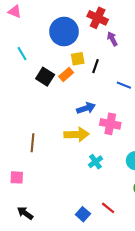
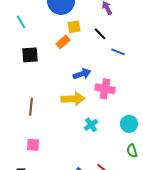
black line: (95, 66) -> (100, 34), moved, turned -64
black square: (45, 77) -> (30, 55), moved, turned -36
pink square: (17, 177) -> (33, 145), moved

